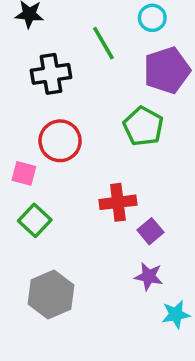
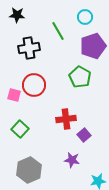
pink square: (24, 173) -> (14, 95), moved
purple star: (149, 276) -> (72, 160), moved

